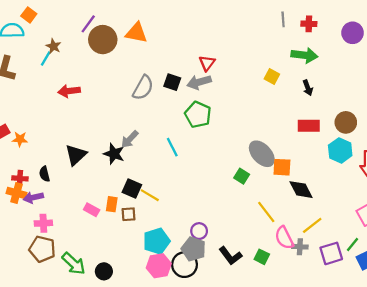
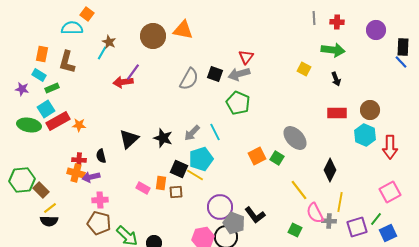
purple line: (88, 24) -> (133, 72), moved
gray arrow: (130, 139) -> (192, 133), moved
orange square: (282, 167) -> (257, 156), moved, turned -30
black diamond: (301, 190) -> (330, 170), turned 55
yellow line: (312, 225) -> (340, 202), turned -42
purple circle: (199, 231) -> (220, 207), moved, size x1.6
cyan pentagon: (157, 241) -> (201, 159), moved
black L-shape: (230, 256) -> (255, 215), moved

